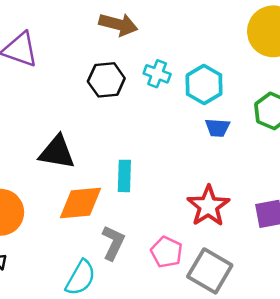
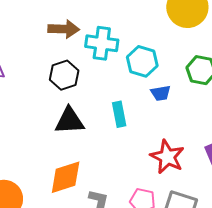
cyan cross: (157, 74) -> (102, 43), moved, size x1.5
black triangle: (57, 152) -> (69, 121), moved
cyan rectangle: (124, 176) -> (119, 114), moved

